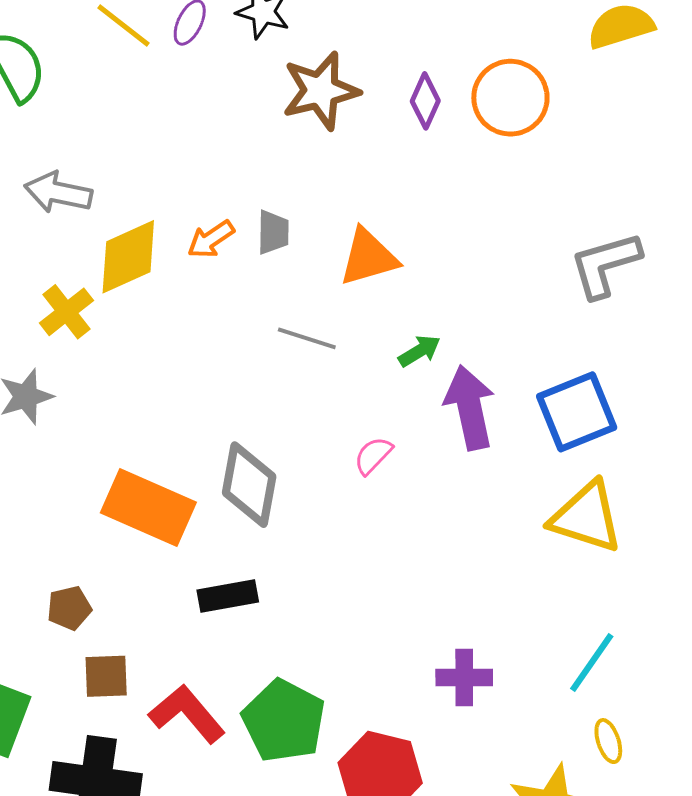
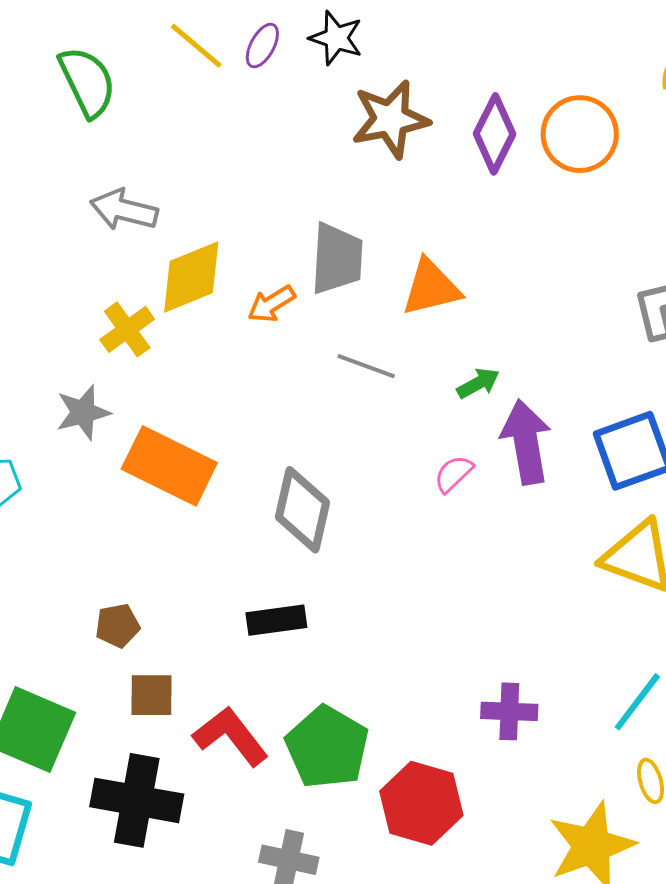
purple diamond: (425, 101) -> (495, 134), size x1.4
gray trapezoid: (273, 232) -> (337, 259), size x1.6
orange arrow: (211, 239) -> (271, 304), moved
pink semicircle: (373, 456) -> (454, 474), moved
orange rectangle: (148, 507) -> (169, 466), moved

